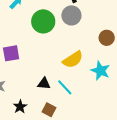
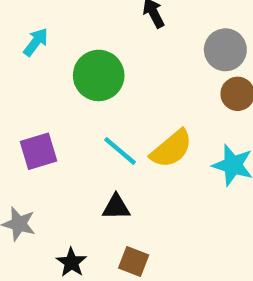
gray circle: (71, 15) -> (225, 50), moved
cyan line: (65, 87) -> (120, 151), moved

